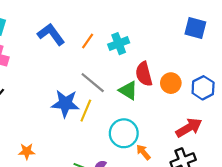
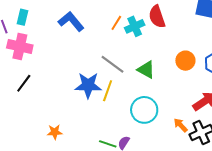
orange line: (88, 41) -> (116, 23), moved
red semicircle: (144, 74) -> (157, 17), moved
orange arrow: (143, 152) -> (181, 125), moved

